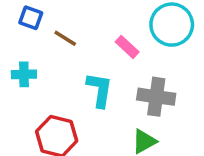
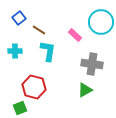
blue square: (31, 18) -> (19, 18), turned 32
cyan L-shape: (100, 90) -> (48, 51), moved

